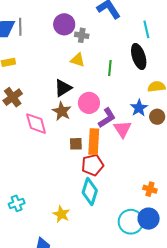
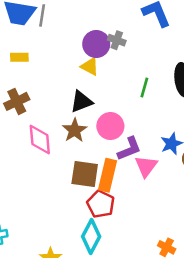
purple circle: (64, 24) -> (96, 44), moved
yellow triangle: (78, 60) -> (90, 66), moved
brown square: (76, 144) -> (85, 174), size x1.6
red pentagon: (93, 165) -> (101, 204), turned 30

